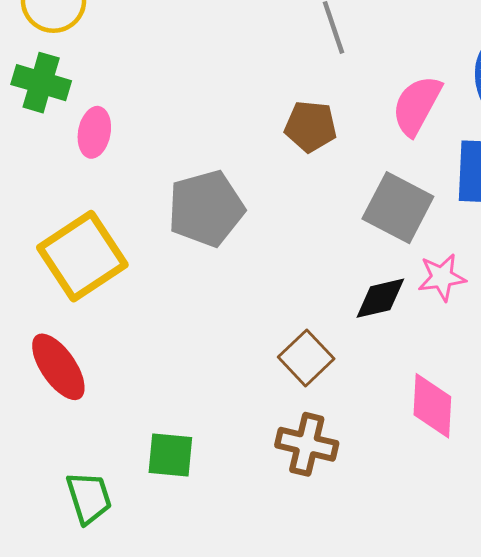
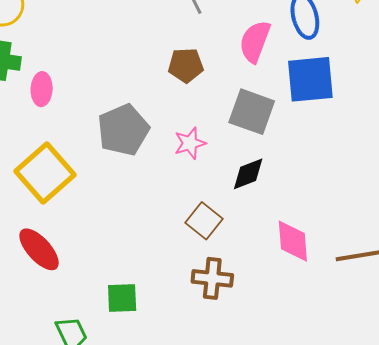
pink star: (442, 277) -> (190, 143), moved

